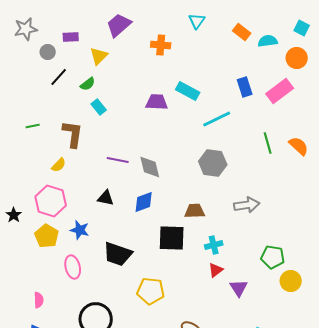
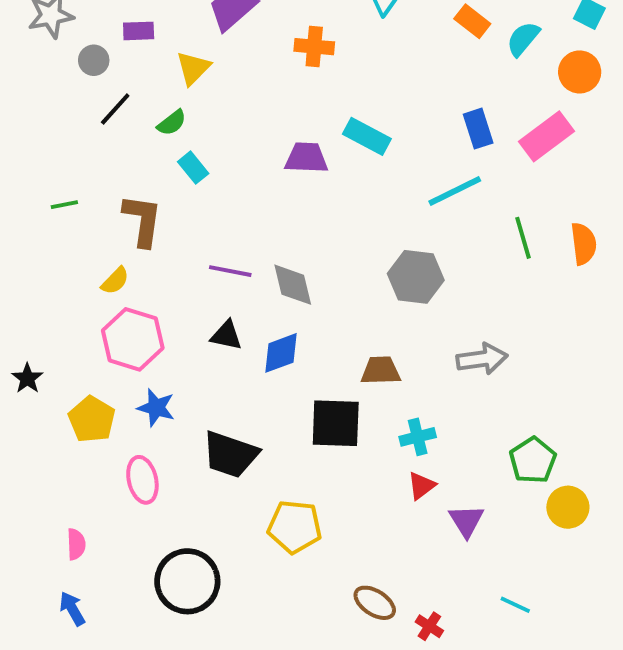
cyan semicircle: (268, 41) -> (523, 39), turned -42
cyan line: (217, 119) -> (455, 191), moved
orange semicircle: (299, 146) -> (584, 244), turned 40
black triangle: (106, 198) -> (226, 335), moved
pink hexagon: (51, 201) -> (133, 339), moved
green pentagon: (273, 257) -> (533, 460), turned 30

